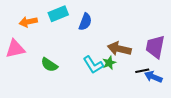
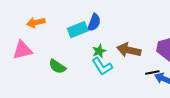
cyan rectangle: (58, 14) -> (78, 30), moved
green star: (109, 63) -> (99, 51), moved

